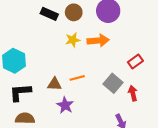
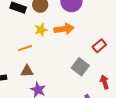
orange line: (77, 78) -> (25, 48), moved
red arrow: (133, 93) -> (104, 82), moved

